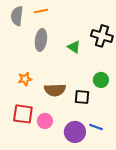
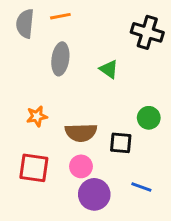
black cross: (102, 36) -> (147, 32), moved
pink circle: (45, 121) -> (81, 166), moved
purple circle: (75, 132) -> (94, 194), moved

